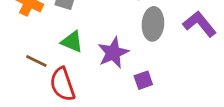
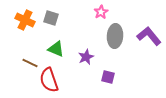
purple star: (113, 53) -> (86, 57), size x0.7
purple square: (143, 80) -> (108, 77), turned 32

